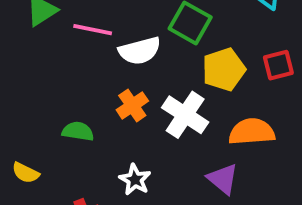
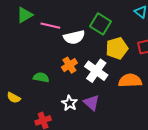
purple triangle: (223, 179) -> (92, 103), moved

